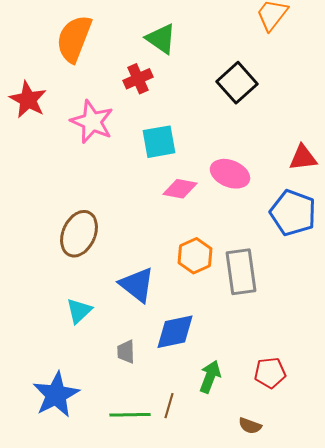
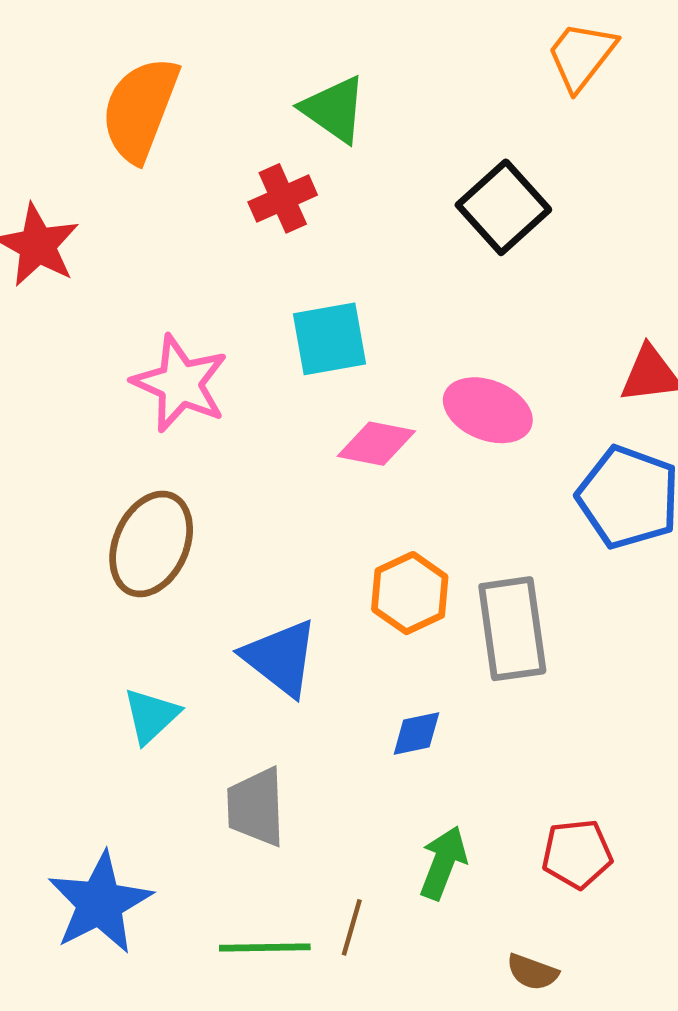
pink star: (92, 122) -> (180, 383), moved
blue diamond: (175, 332) -> (416, 733), moved, size x0.6
gray trapezoid: (126, 352) -> (256, 807), size x1.5

